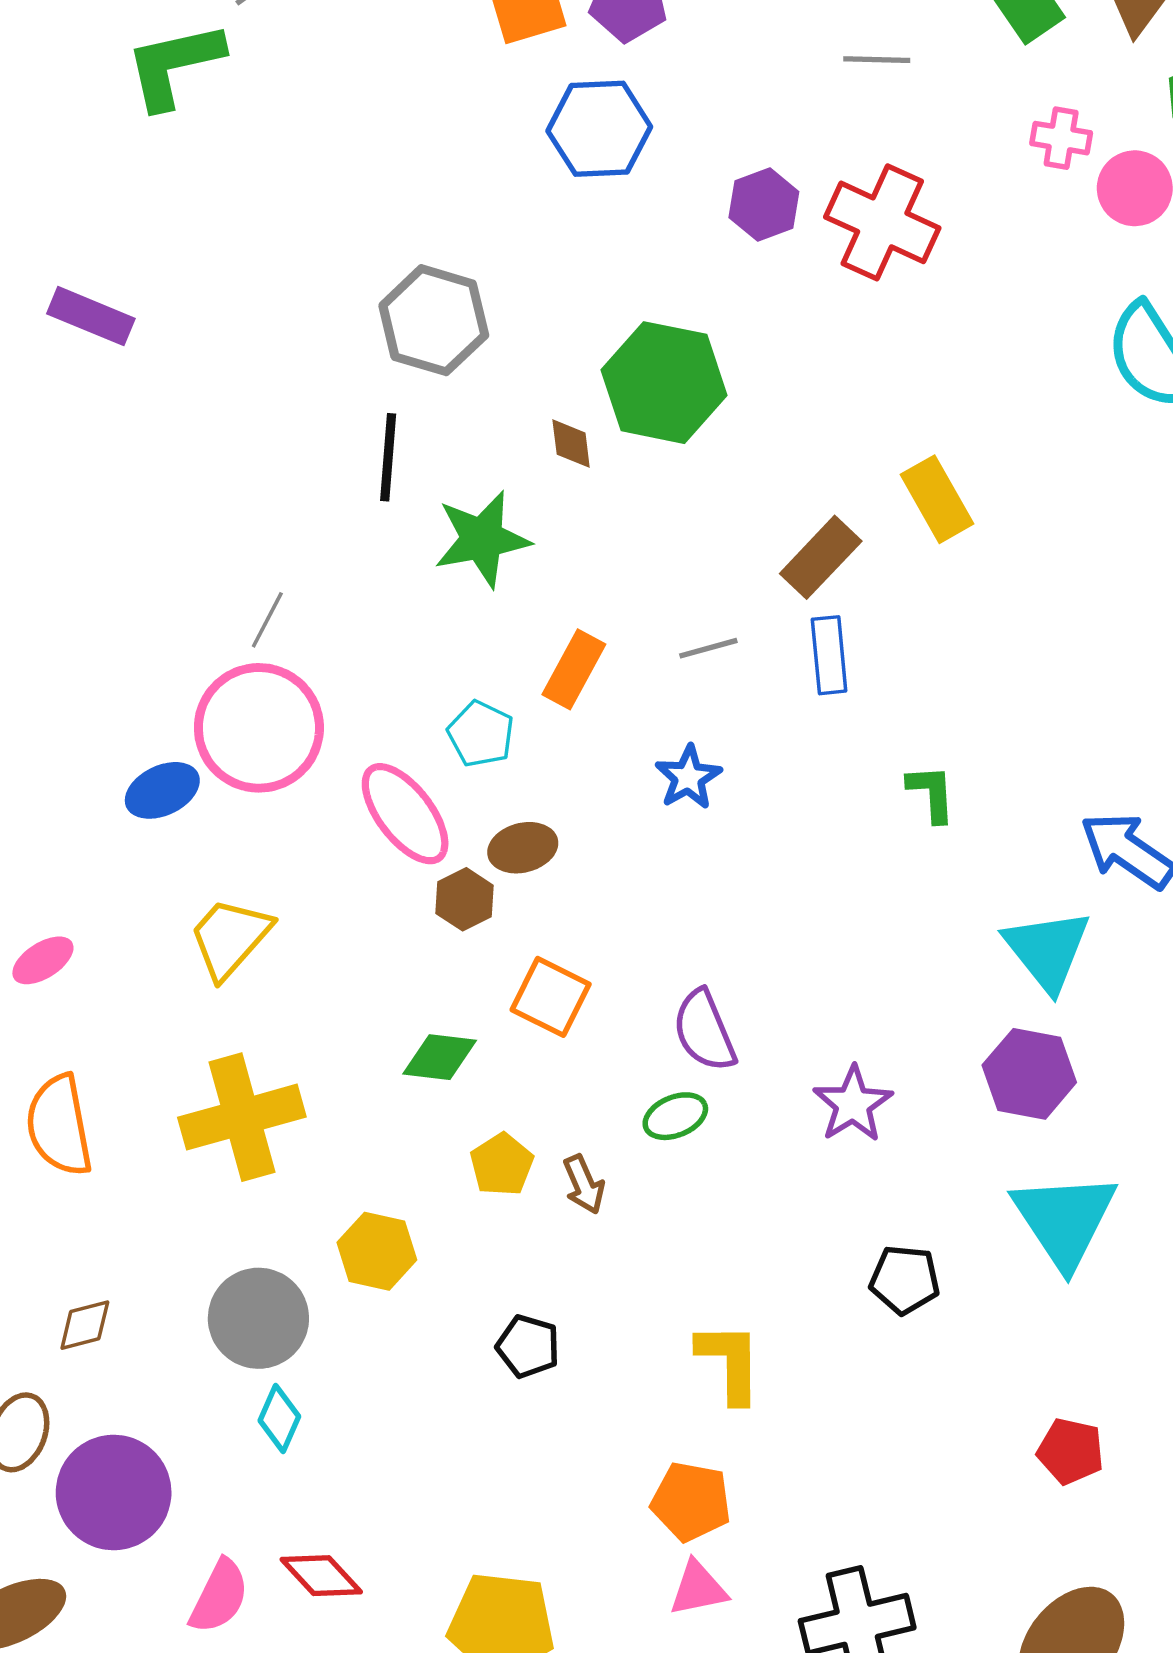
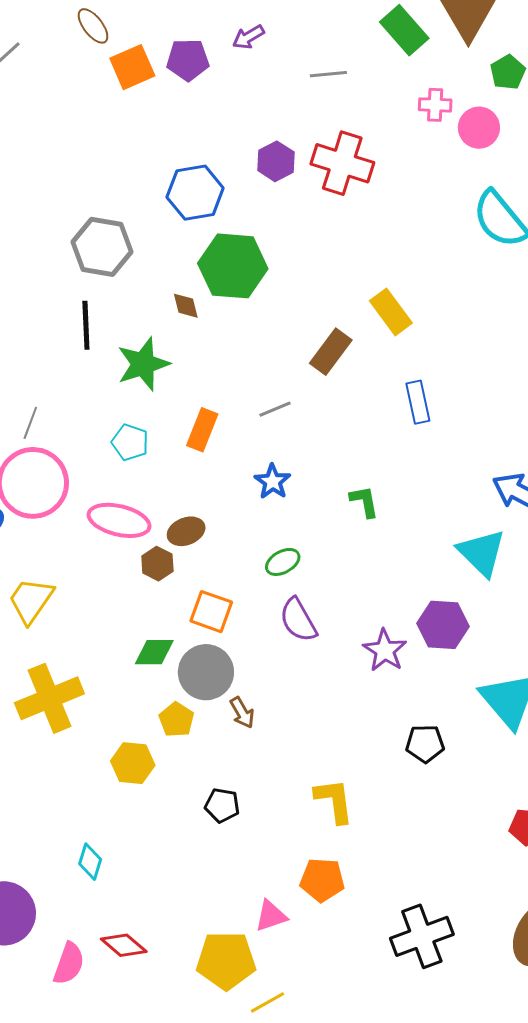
blue hexagon: (599, 129) -> (195, 193), moved
blue rectangle: (829, 655) -> (418, 402), moved
cyan pentagon: (481, 734) -> (130, 442), moved
green L-shape: (931, 793) -> (364, 502), moved
pink ellipse: (405, 814) -> (119, 520), turned -32
purple hexagon: (1029, 1074) -> (443, 625), moved
green ellipse: (675, 1116) -> (283, 562), moved
yellow pentagon: (502, 1165) -> (176, 720), moved
gray circle: (258, 1318) -> (206, 672), moved
pink triangle: (698, 1588) -> (271, 916), moved

